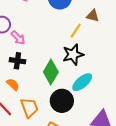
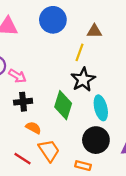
cyan ellipse: (82, 82) -> (101, 108), turned -50
orange semicircle: (13, 84) -> (33, 128), moved
black circle: (62, 101) -> (96, 140), moved

